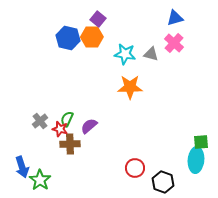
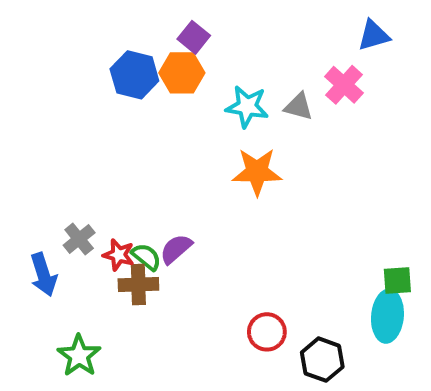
blue triangle: (175, 18) -> (374, 35), moved
green semicircle: (67, 119) -> (146, 257), moved, turned 105
blue arrow: (22, 167) -> (43, 275), moved

